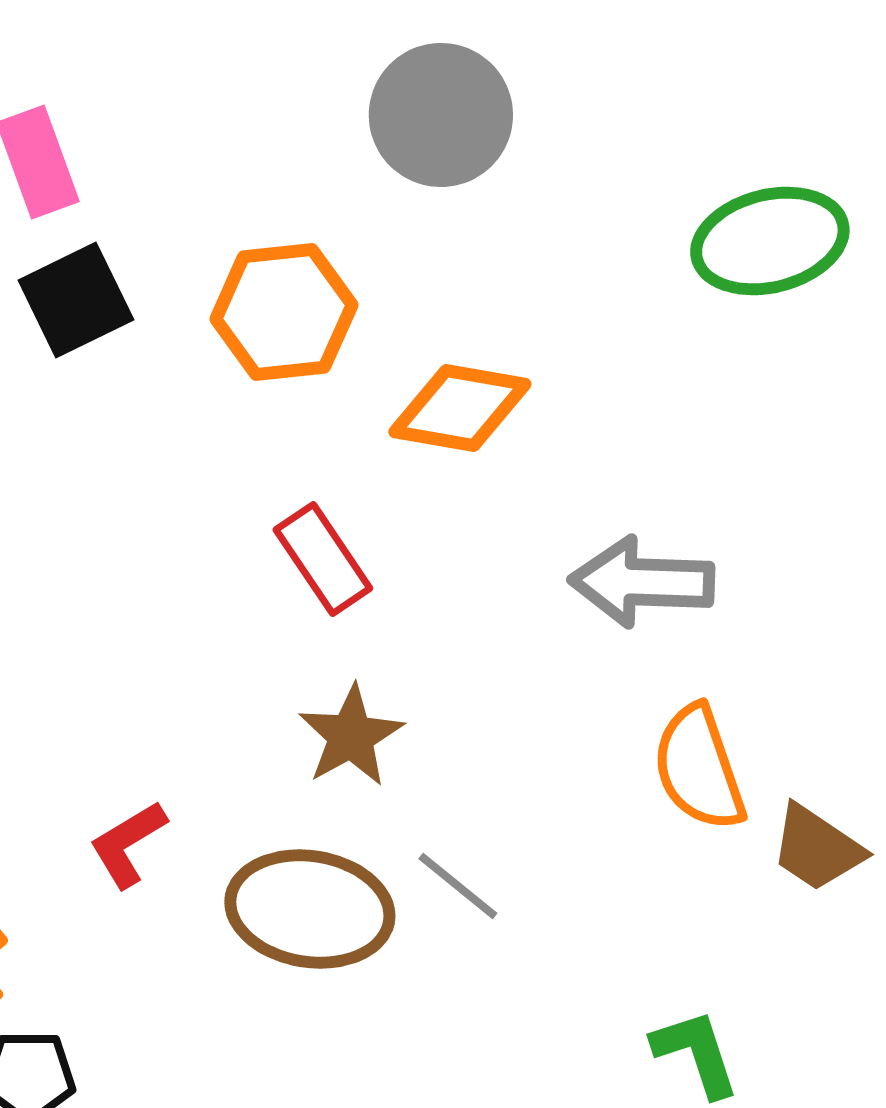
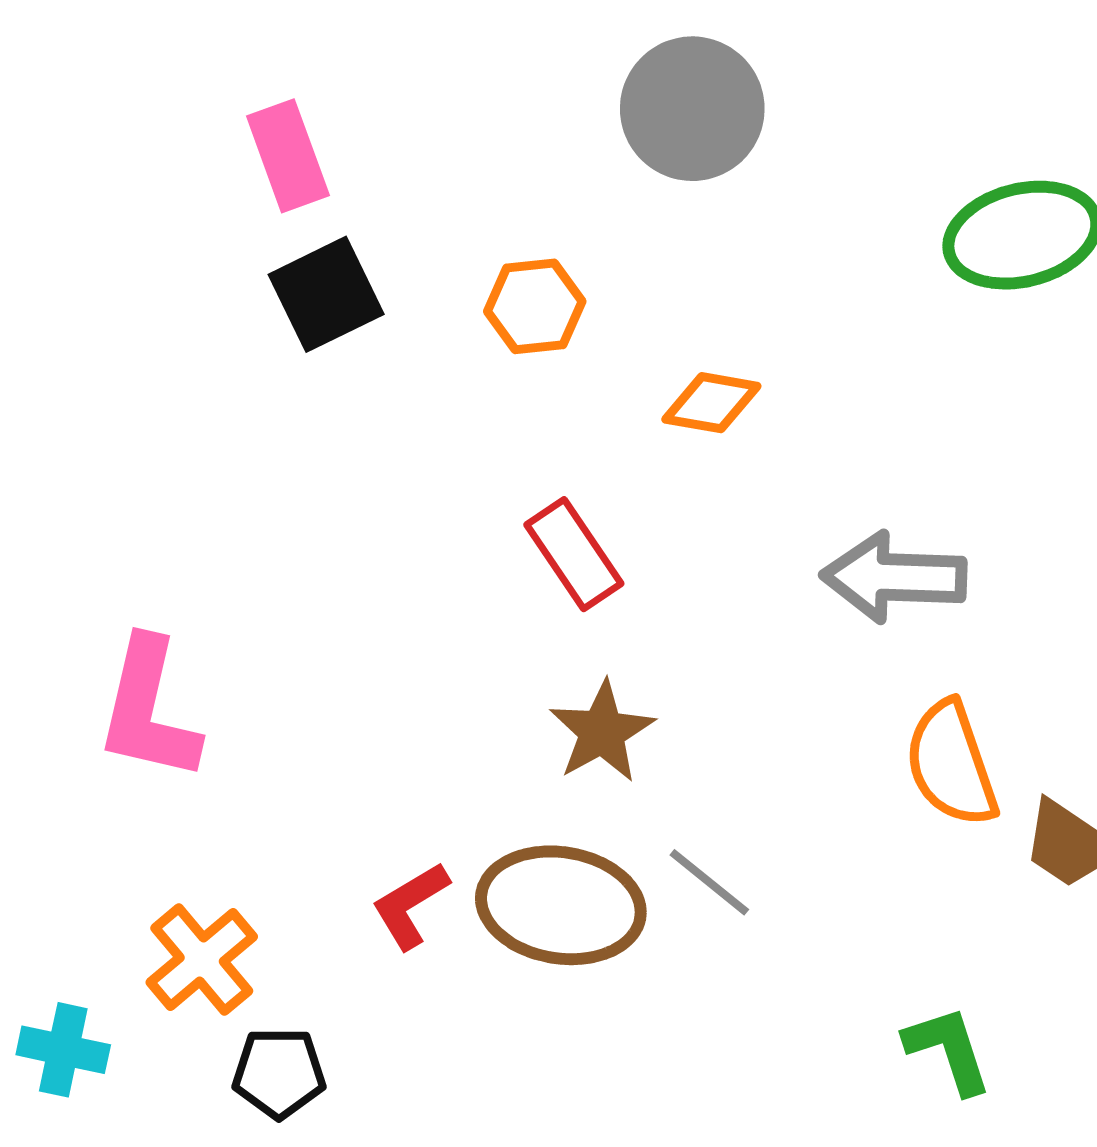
orange hexagon: (284, 312) -> (535, 306), size x0.7
orange diamond: (460, 408) -> (711, 403), size x0.7
red L-shape: (128, 844) -> (410, 905), moved

